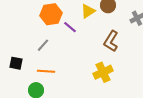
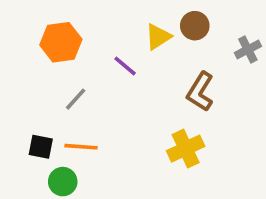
orange hexagon: (51, 14) -> (61, 42), moved
black square: (16, 63) -> (41, 147), moved

